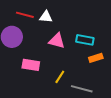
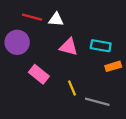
pink rectangle: (31, 65) -> (39, 74), turned 30
yellow line: (60, 77) -> (72, 88), turned -56

